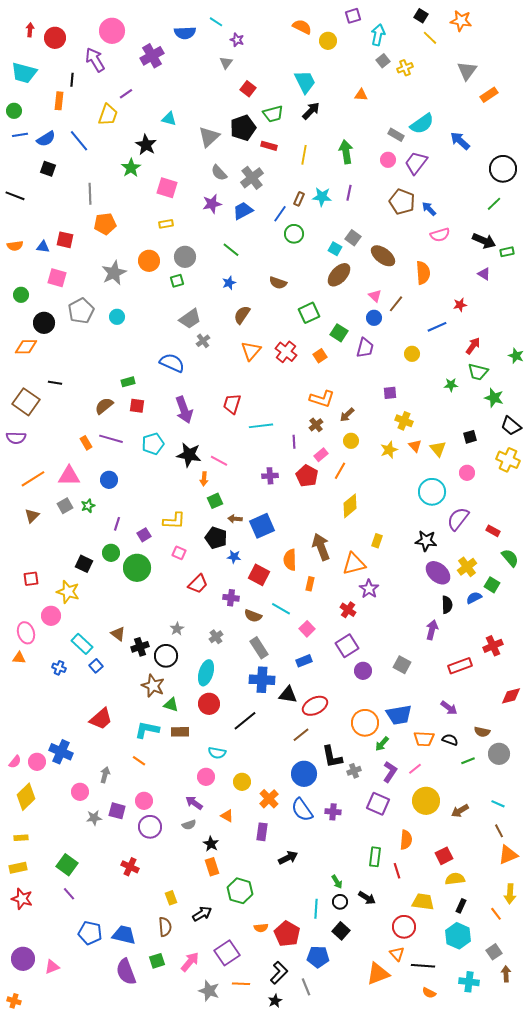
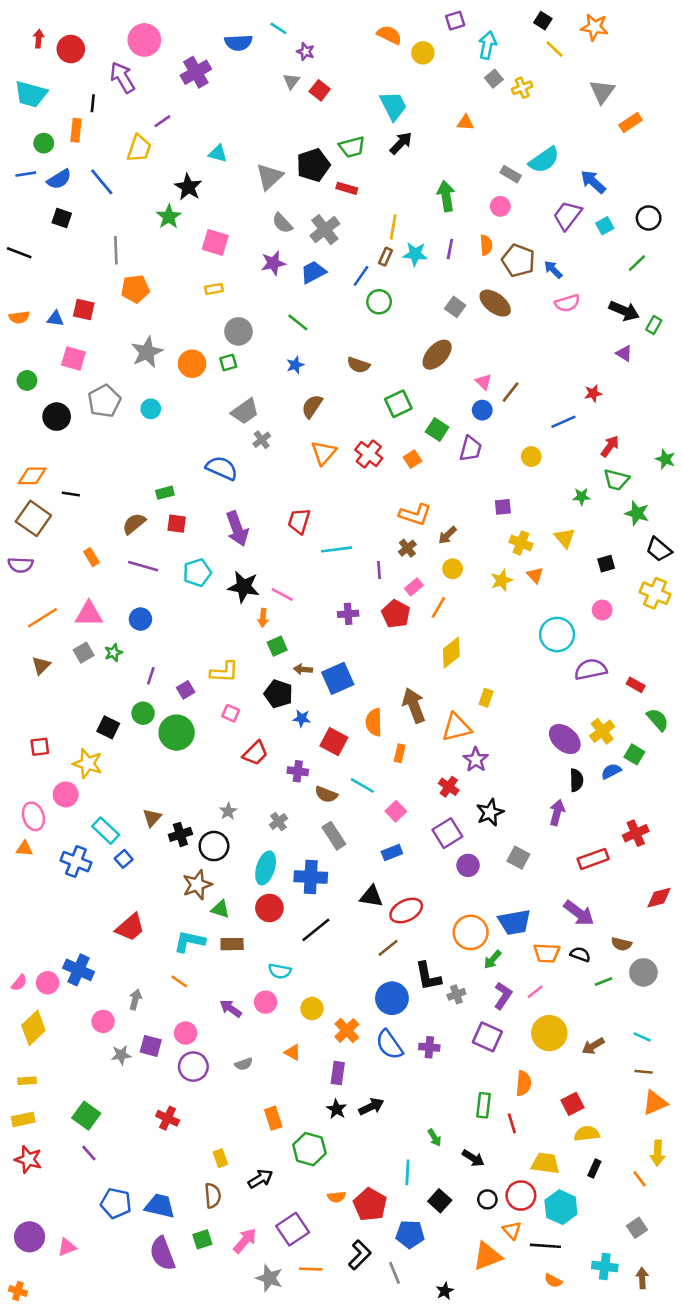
red square: (248, 89) -> (320, 90), moved
green circle: (14, 111) -> (44, 143), moved
yellow line: (304, 155) -> (393, 227), moved
purple trapezoid: (416, 163) -> (567, 215), moved
black circle: (503, 169) -> (649, 218), size x0.7
cyan square: (335, 249) -> (605, 226), moved, turned 32
green rectangle: (507, 252) -> (654, 325), turned -48
brown ellipse: (383, 256) -> (495, 303), moved
orange circle: (149, 261) -> (192, 364), moved
orange semicircle: (423, 273) -> (486, 245), moved, size x0.7
orange diamond: (26, 347) -> (32, 476), moved
orange rectangle: (86, 443) -> (91, 557), moved
yellow triangle: (438, 449) -> (565, 538), moved
purple semicircle: (458, 519) -> (591, 669), turned 40
black star: (426, 541) -> (490, 813), moved, turned -30
brown triangle: (118, 634) -> (152, 818), turned 35
blue cross: (59, 668) -> (76, 862), size x1.6
blue cross: (262, 680) -> (311, 877), moved
brown star: (153, 686) -> (197, 885), turned 30
purple arrow: (449, 708) -> (579, 913), size x1.4
purple arrow: (194, 803) -> (231, 1009), moved
brown line: (499, 831) -> (643, 1072), turned -56
black star: (211, 844) -> (336, 1109), moved
black circle: (340, 902) -> (487, 1199), moved
cyan hexagon: (458, 936) -> (561, 1207), moved
brown arrow: (506, 974) -> (642, 1278), moved
black star: (275, 1001) -> (445, 1291), moved

